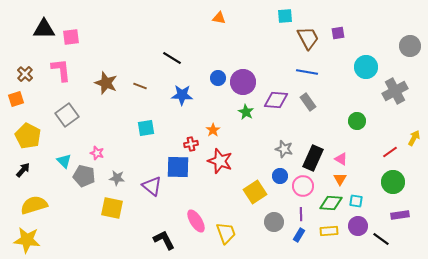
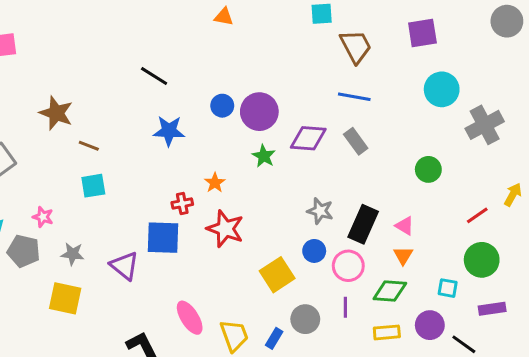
purple square: (338, 33) -> (422, 33), moved, size x1.5
gray circle: (410, 46) -> (507, 21), moved
brown line: (140, 86) -> (89, 146), moved
cyan square: (146, 128) -> (93, 186), moved
cyan square: (356, 201) -> (448, 288), moved
blue rectangle: (299, 235) -> (274, 338), moved

